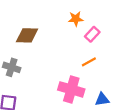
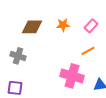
orange star: (76, 19) -> (63, 25), moved

